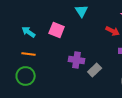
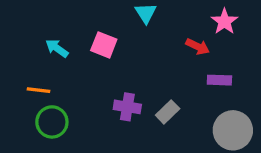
orange line: (29, 54) -> (39, 90), moved
purple cross: (77, 60) -> (127, 107), moved

